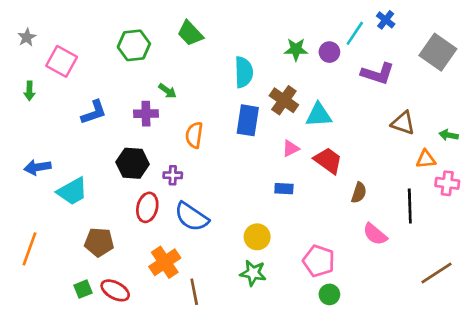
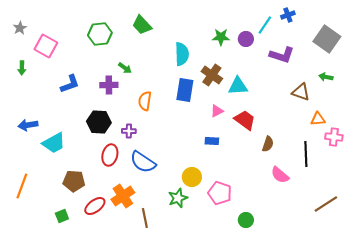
blue cross: (386, 20) -> (288, 15), turned 32
green arrow: (449, 135) -> (326, 77), moved
pink pentagon: (319, 261) -> (220, 193), moved
green star: (253, 273) -> (178, 198), moved, turned -30
red ellipse: (115, 290) -> (95, 206), moved, turned -65

